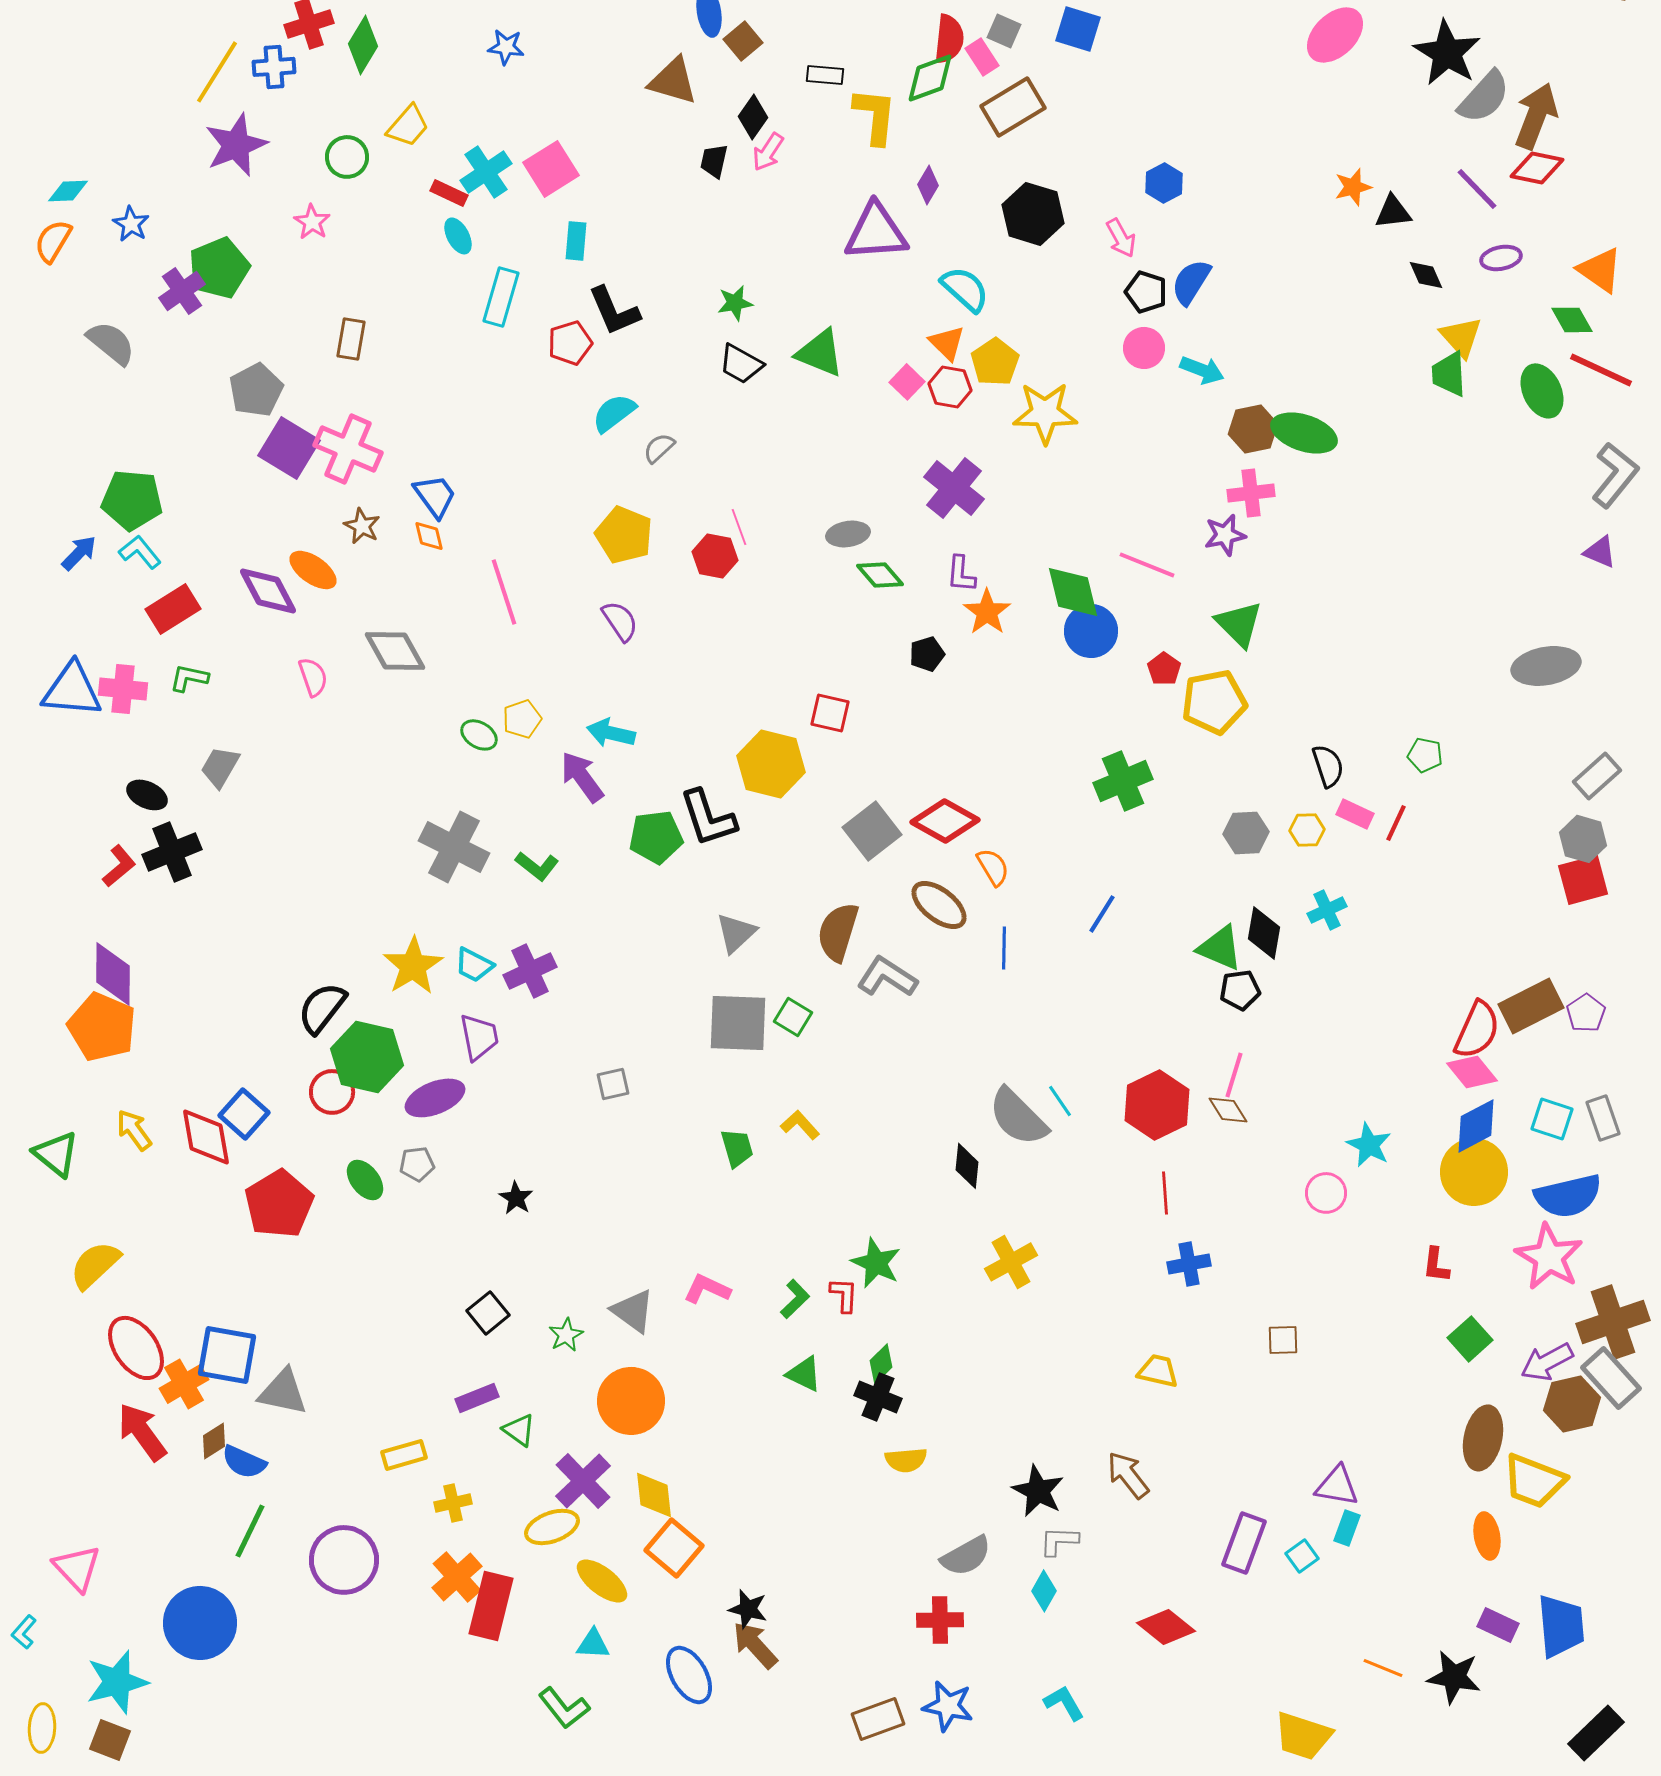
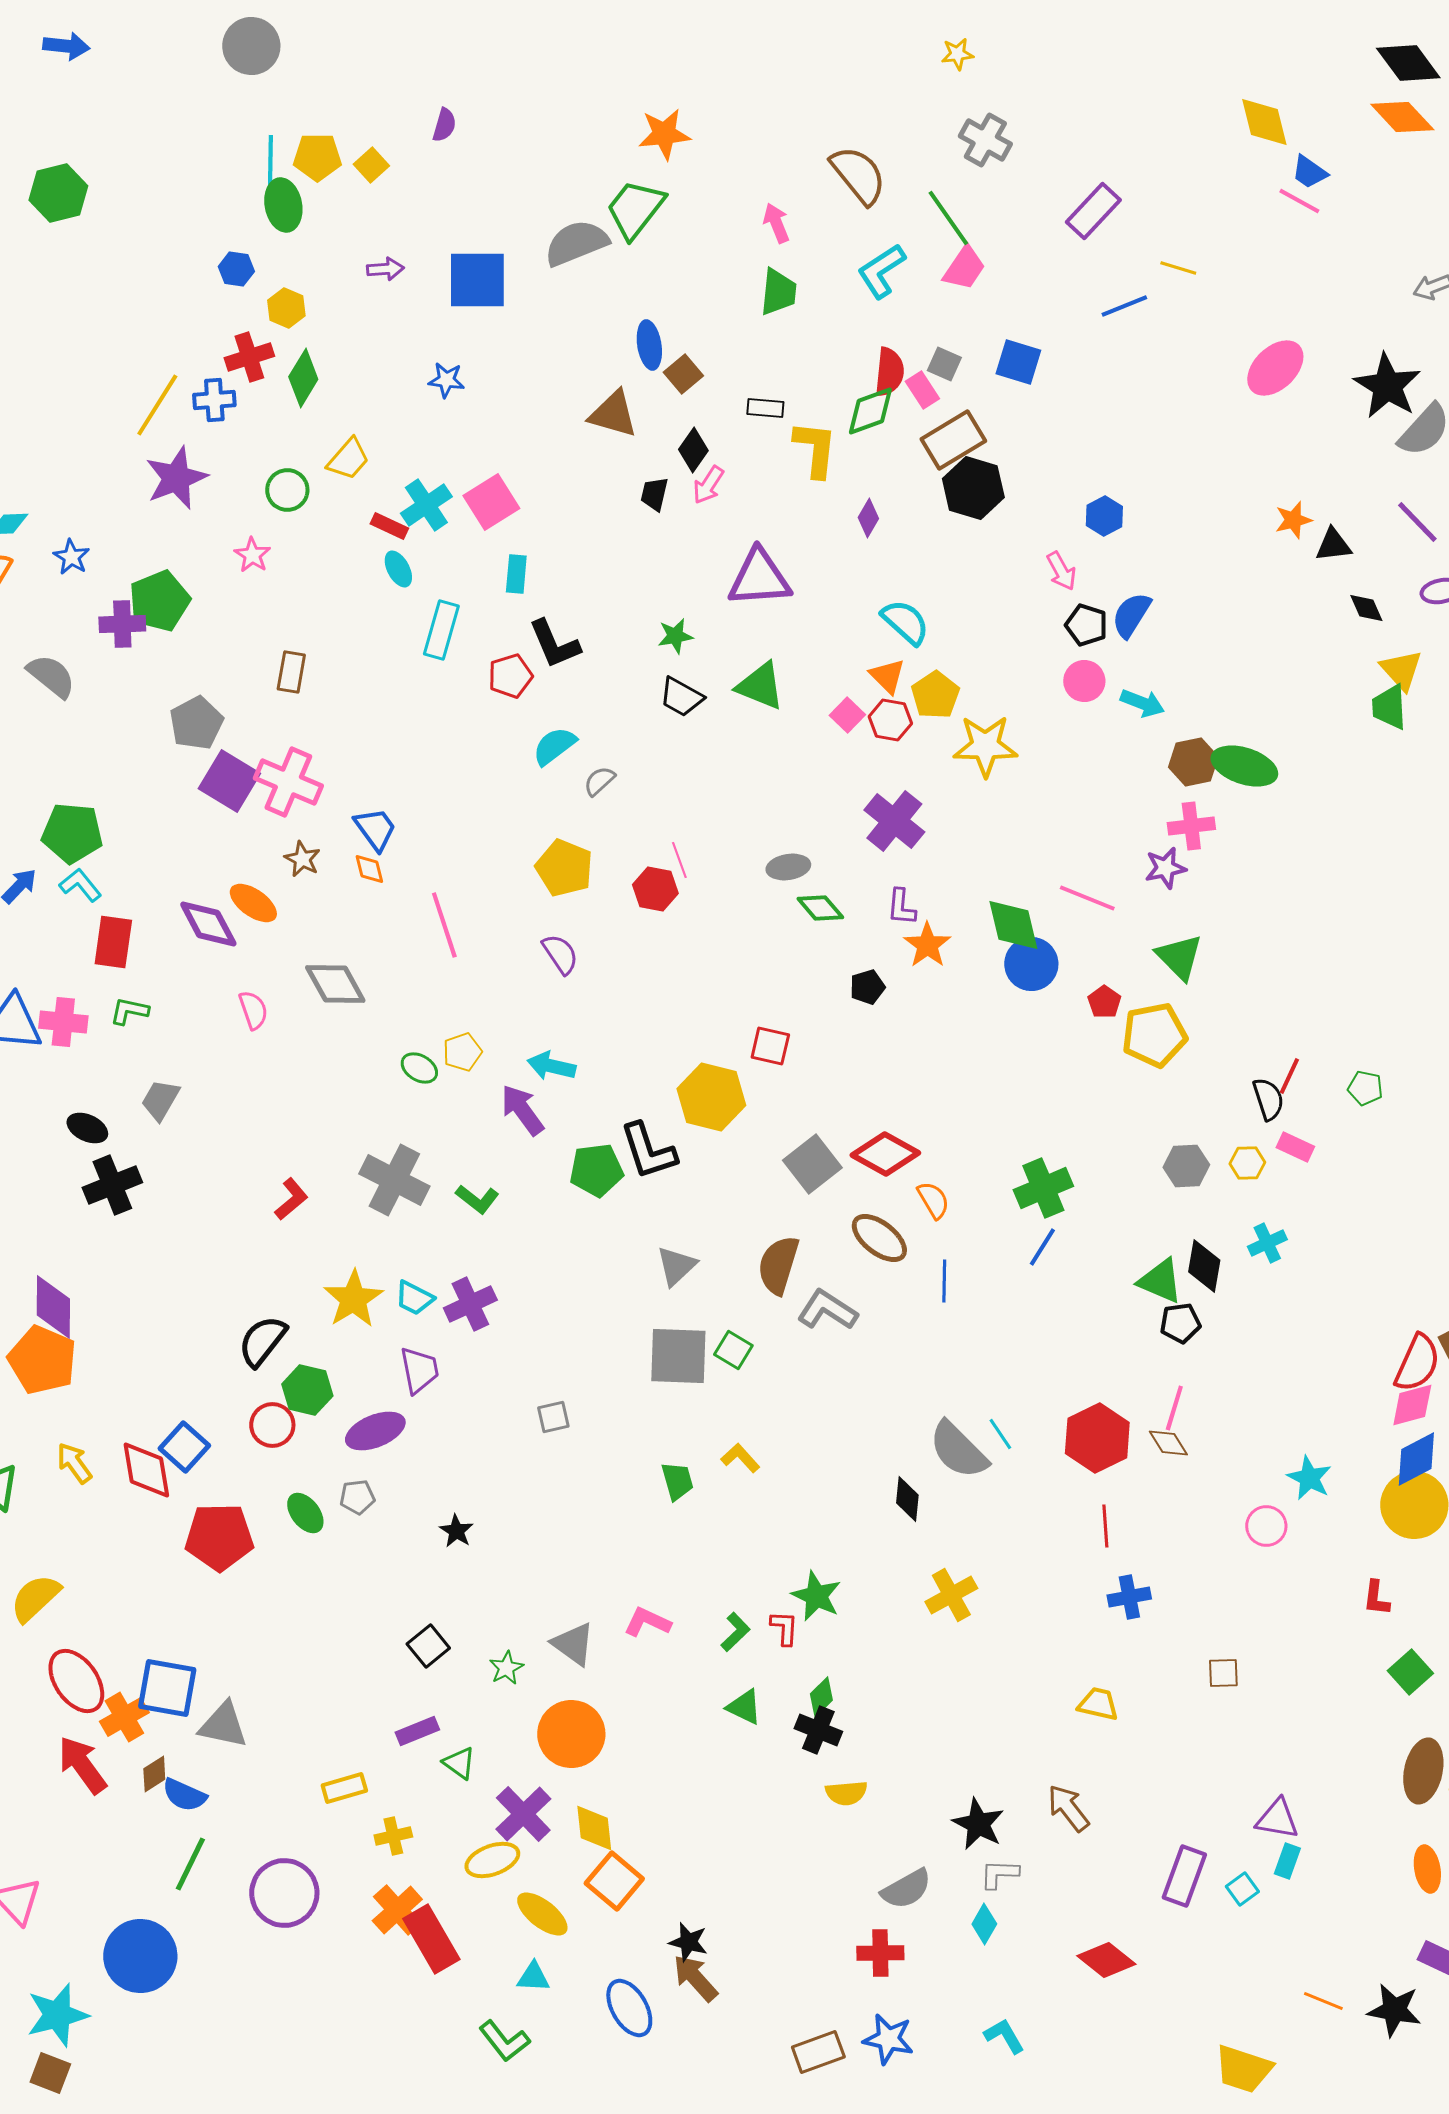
black hexagon: (1033, 214) -> (973, 488), moved
purple triangle: (876, 232) -> (759, 578), moved
purple cross: (182, 291) -> (122, 624), turned 33
red rectangle: (173, 609) -> (113, 942), turned -50
green cross: (1123, 781) -> (1043, 1188), moved
red line: (1396, 823) -> (1289, 1076), moved
red L-shape: (119, 866) -> (291, 1199), moved
green hexagon: (367, 1057) -> (307, 1390), size x0.7
pink diamond: (1472, 1072) -> (1412, 1405), turned -66
red pentagon: (279, 1204) -> (219, 1537), turned 30
red rectangle: (491, 1606) -> (431, 1939), turned -44

